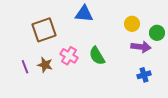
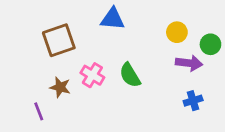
purple line: (25, 67) -> (39, 111), moved

